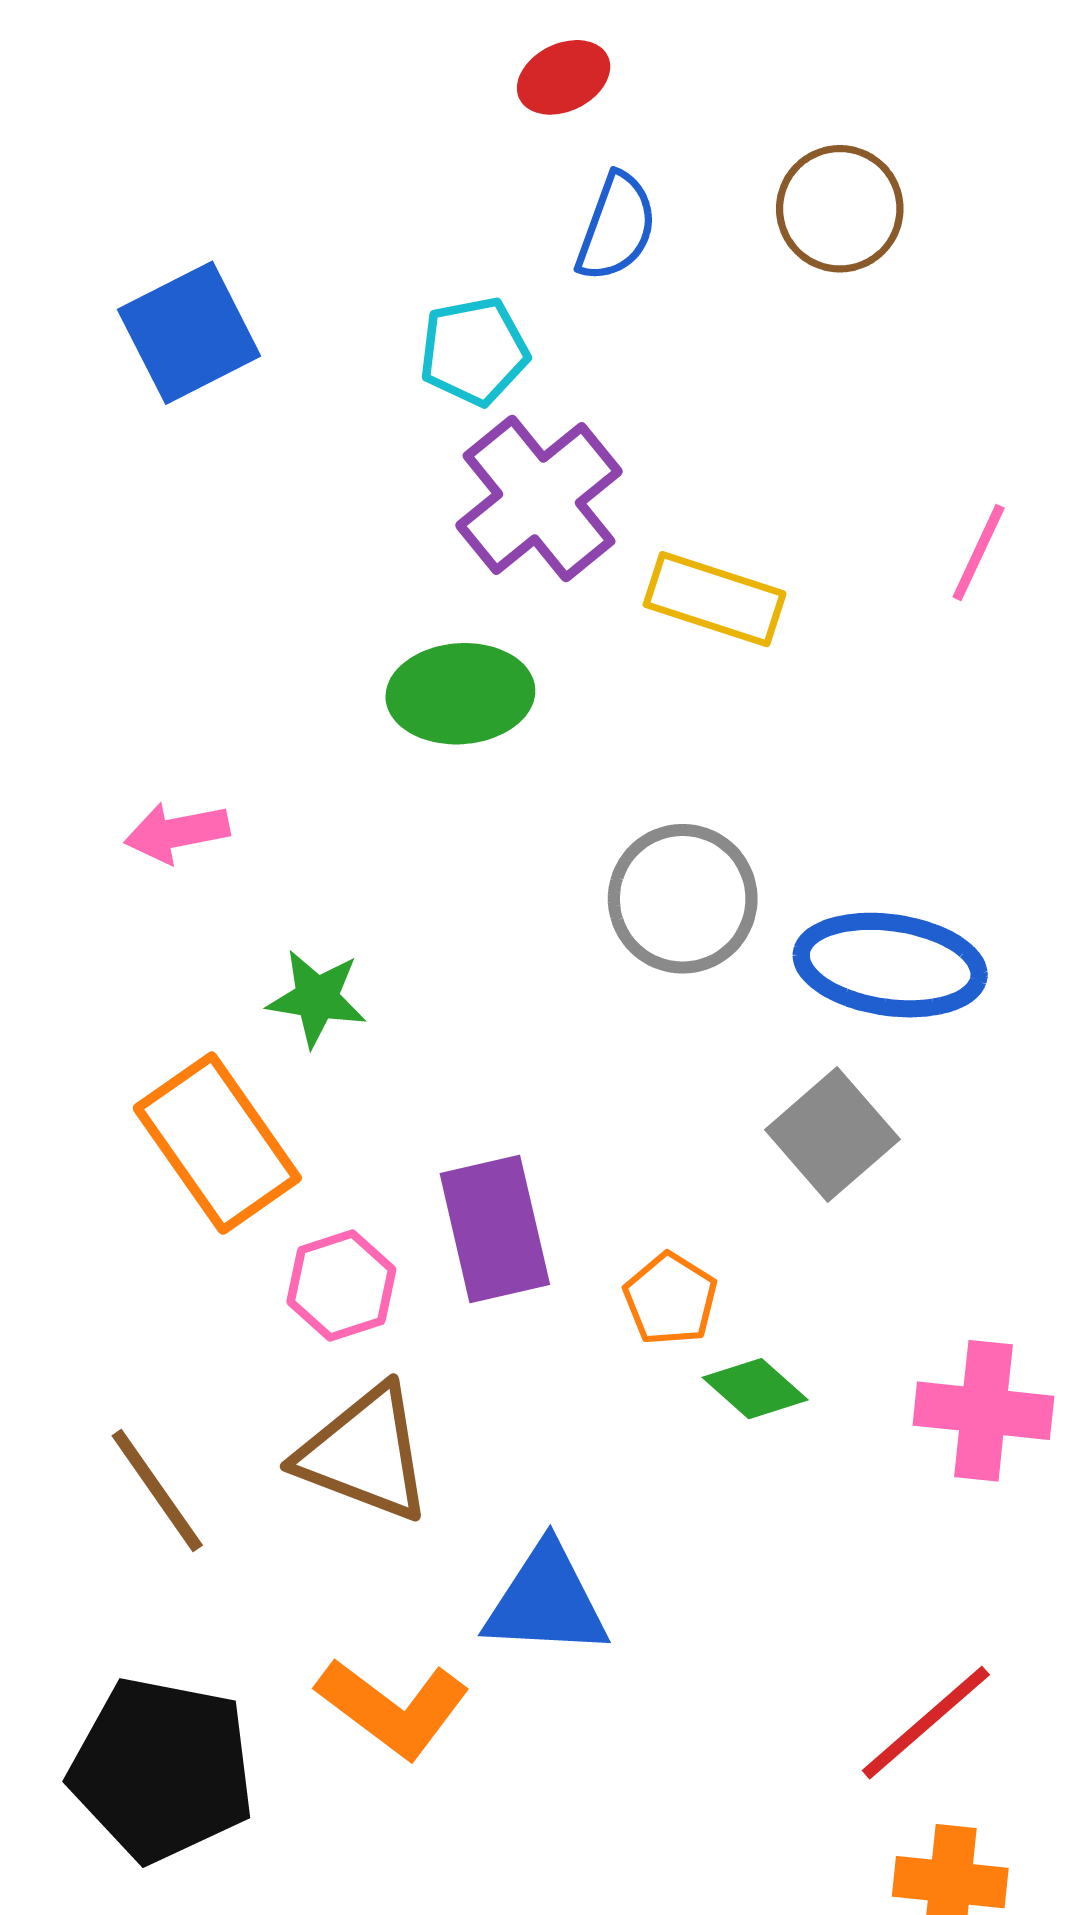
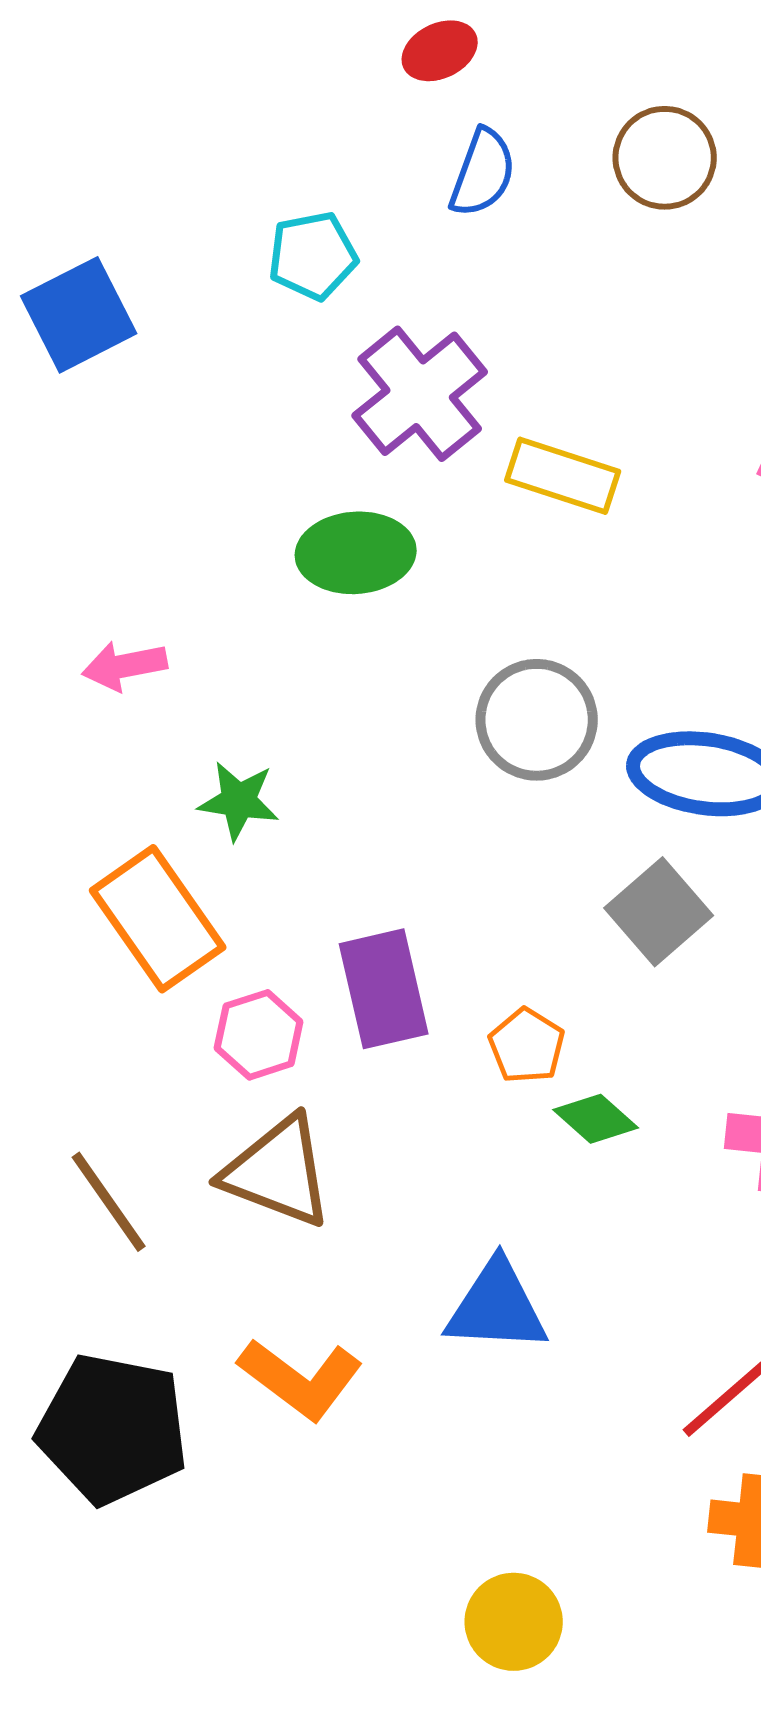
blue square: (189, 333) -> (79, 315), moved
cyan pentagon: (474, 351) -> (313, 256), moved
blue triangle: (546, 1601) -> (497, 1307), moved

